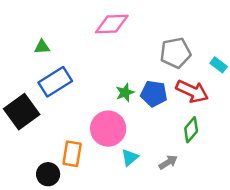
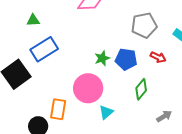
red arrow: (192, 91) -> (158, 57), size x0.6
green diamond: (191, 130) -> (141, 89), moved
gray arrow: (168, 162) -> (164, 116), moved

